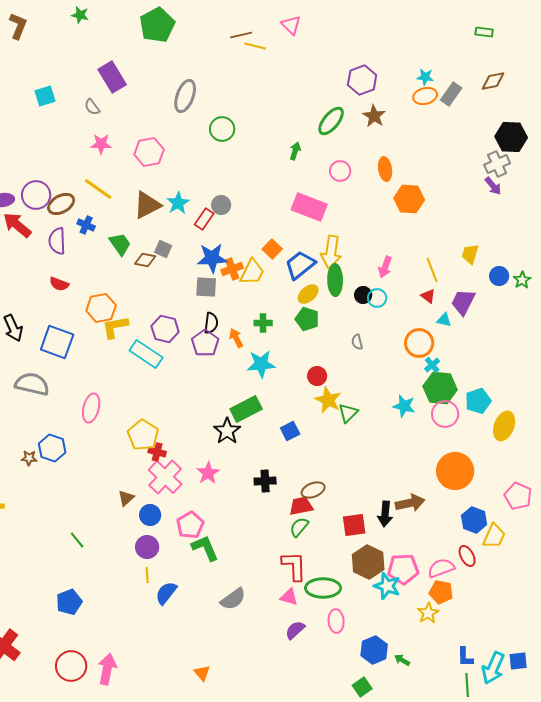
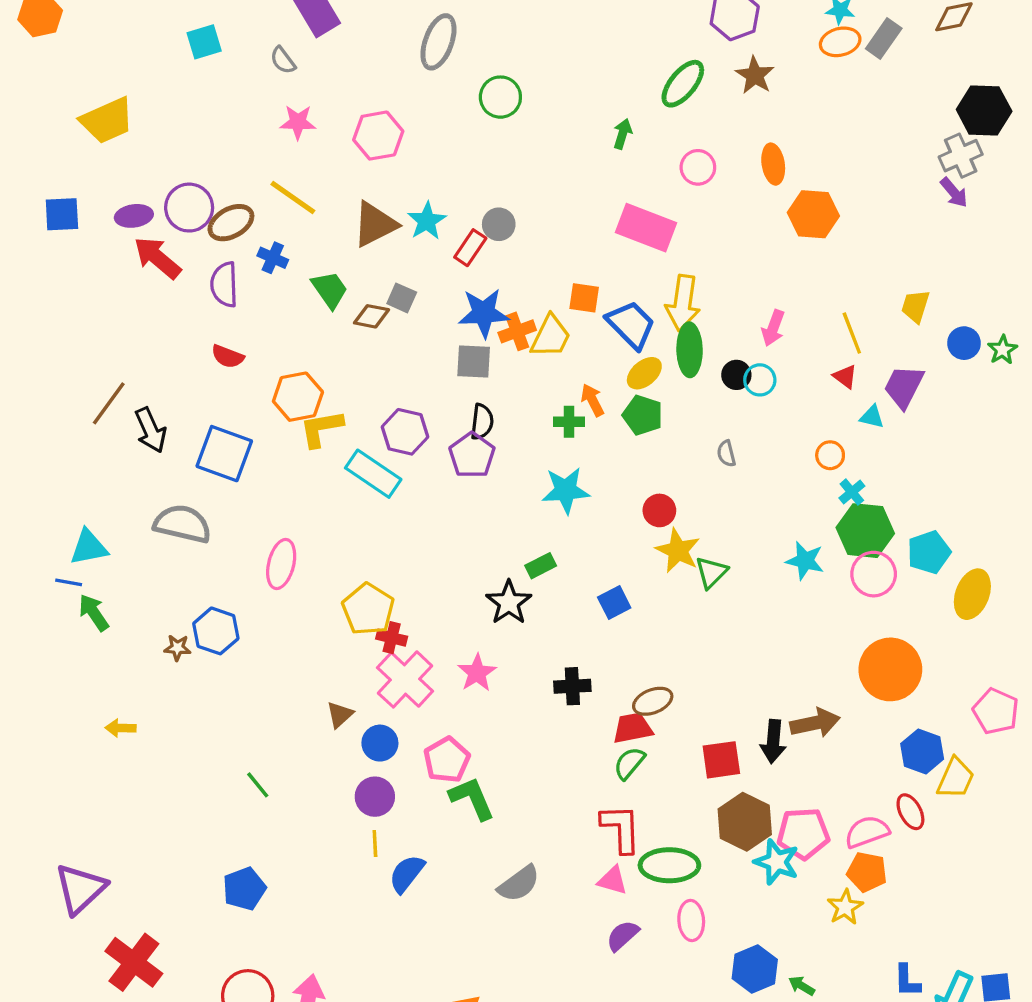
orange square: (272, 249) -> (584, 298), turned -36
blue trapezoid: (300, 265) -> (631, 325), turned 84
orange arrow: (236, 338) -> (592, 400), moved
orange circle: (419, 343) -> (830, 455), size x0.6
green rectangle: (246, 409) -> (541, 566), size x0.6

